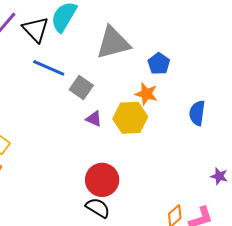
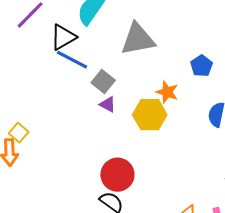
black triangle: (36, 30) -> (63, 37), moved, turned 40
blue pentagon: (159, 64) -> (201, 66), moved
purple triangle: (94, 119) -> (108, 104), moved

